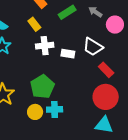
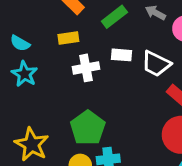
yellow rectangle: (34, 24) -> (68, 38), turned -56
white rectangle: (68, 54) -> (122, 55), moved

